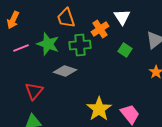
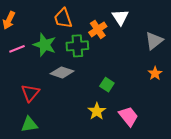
green square: (125, 50) -> (107, 85), moved
yellow star: (99, 109) -> (97, 111), size x0.7

